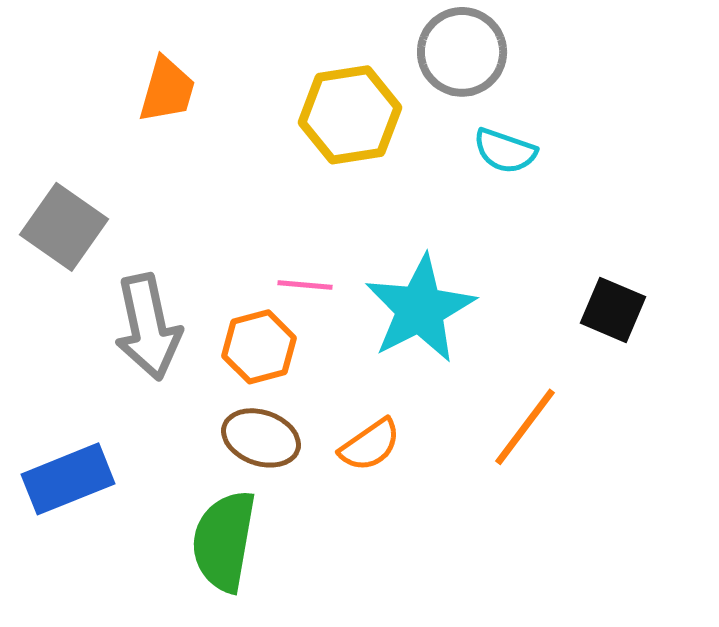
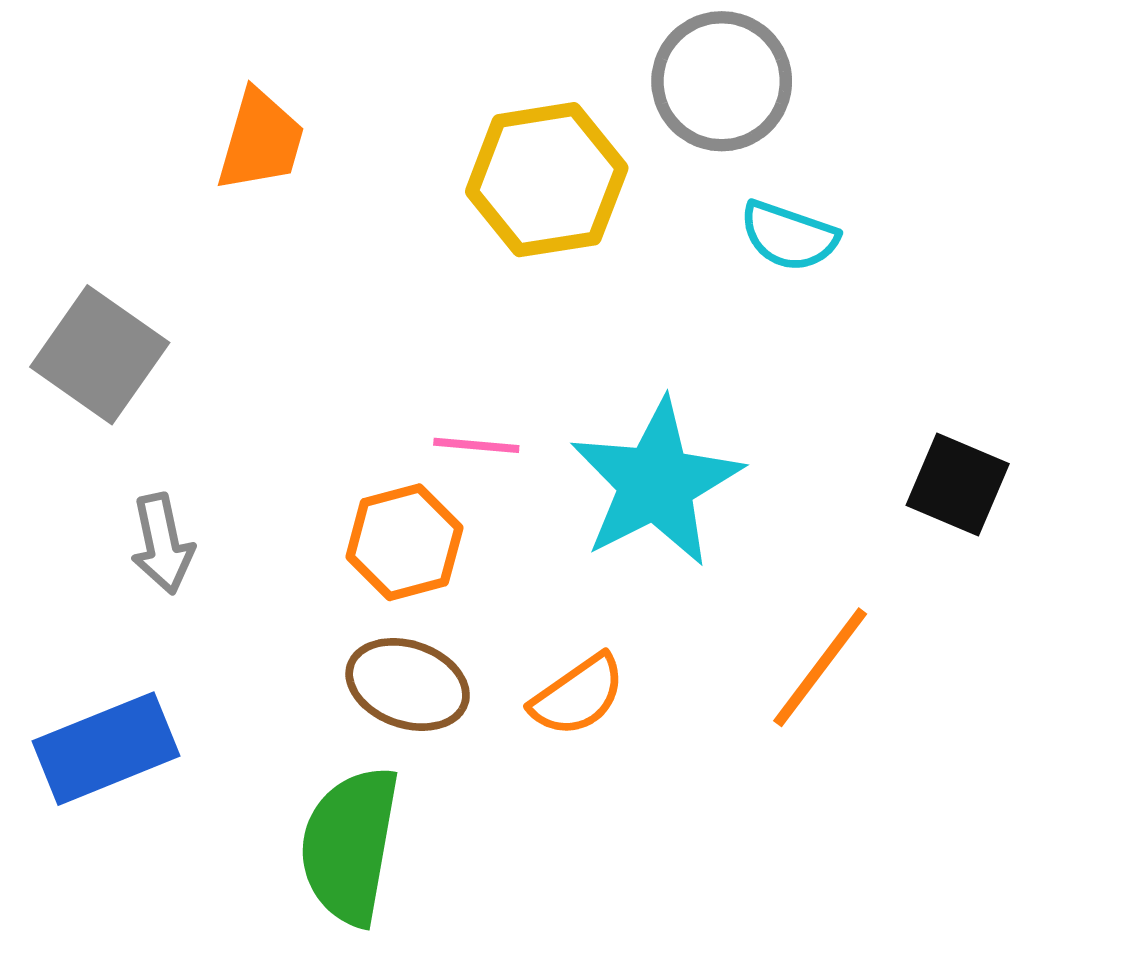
gray arrow: (148, 327) -> (162, 544), moved, size x0.6

